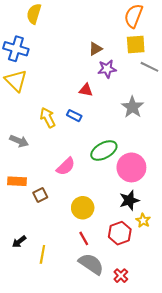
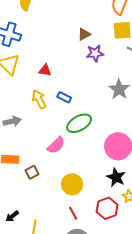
red triangle: (86, 90) -> (45, 70), moved
gray arrow: (19, 141) -> (12, 121), turned -36
green ellipse: (104, 151) -> (79, 123), moved
black star: (129, 200) -> (116, 177), turned -30

